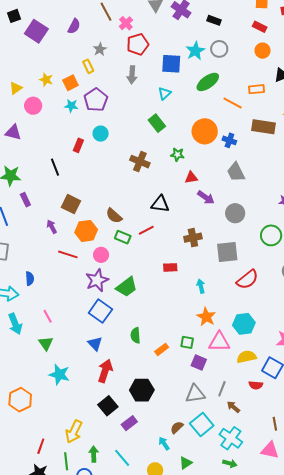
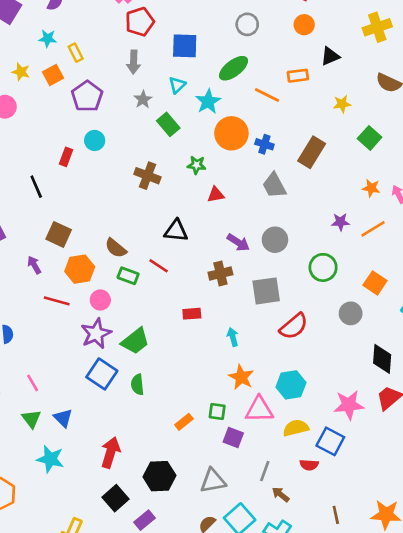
gray star: (100, 49) -> (143, 99), moved
cyan star: (195, 51) -> (208, 101), moved
cyan star: (71, 106) -> (48, 38), moved
brown rectangle: (263, 127) -> (312, 152), moved, turned -65
purple arrow: (206, 197) -> (238, 242), moved
red line: (146, 230) -> (159, 266), turned 63
green semicircle: (135, 335) -> (137, 385), moved
blue triangle: (95, 344) -> (63, 418), moved
gray triangle: (195, 394) -> (213, 481), moved

